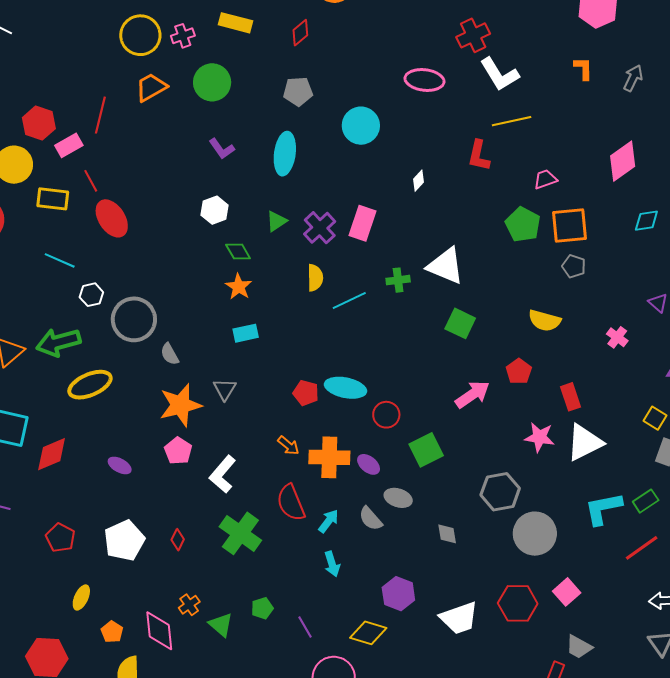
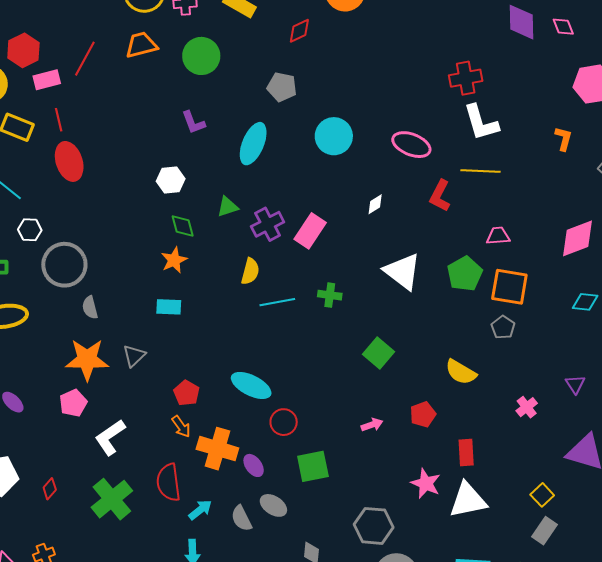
pink ellipse: (425, 80) -> (411, 145), moved
white triangle: (446, 266) -> (403, 271), moved
red pentagon: (306, 393) -> (187, 393), moved
pink arrow: (472, 394) -> (372, 425), size x0.6

